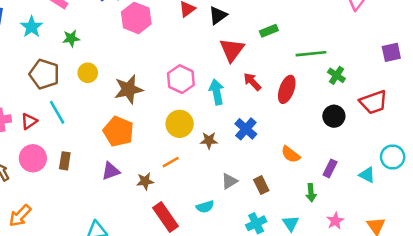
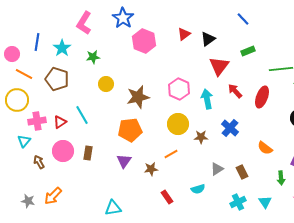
brown pentagon: (44, 74) -> (57, 79), moved
orange pentagon: (118, 131) -> (130, 130), turned -30
purple triangle: (111, 171) -> (124, 161), turned -35
red rectangle: (166, 217) -> (167, 197), size x0.6

